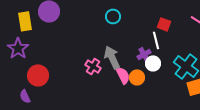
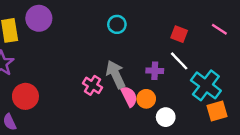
white line: (156, 40) -> (179, 61), moved, turned -30
purple cross: (144, 54) -> (155, 71), turned 32
white circle: (153, 63) -> (166, 117), moved

